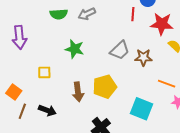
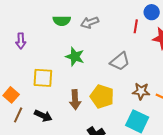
purple arrow: (19, 37) -> (21, 41), size x0.7
brown star: (143, 57) -> (141, 91), moved
yellow square: (44, 72) -> (43, 78), size x1.5
yellow pentagon: (105, 87) -> (102, 96), turned 30

